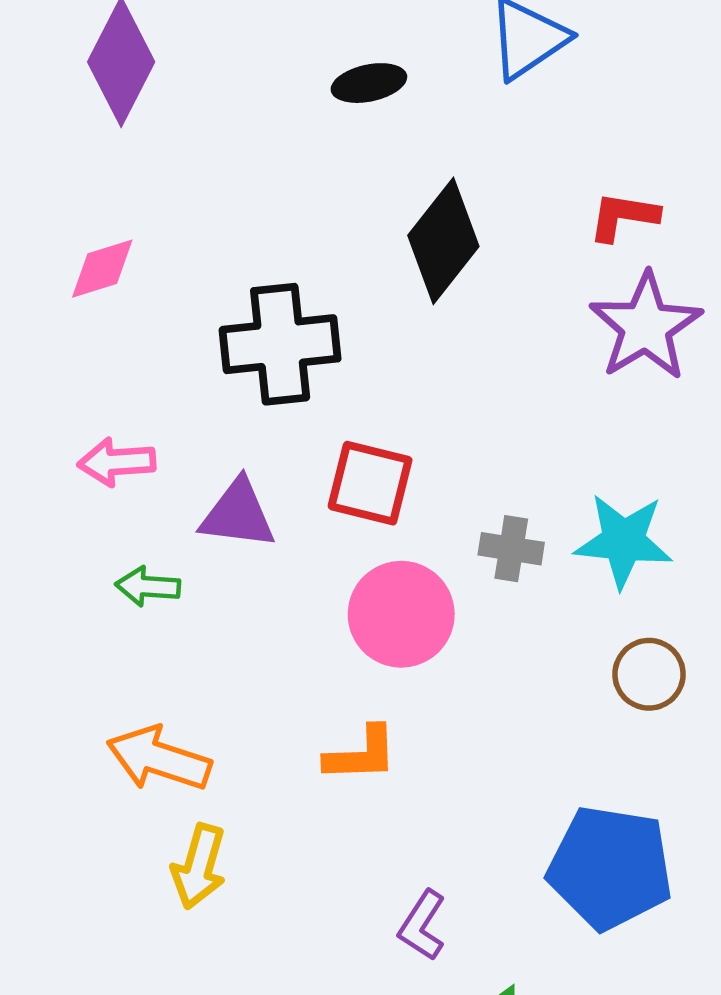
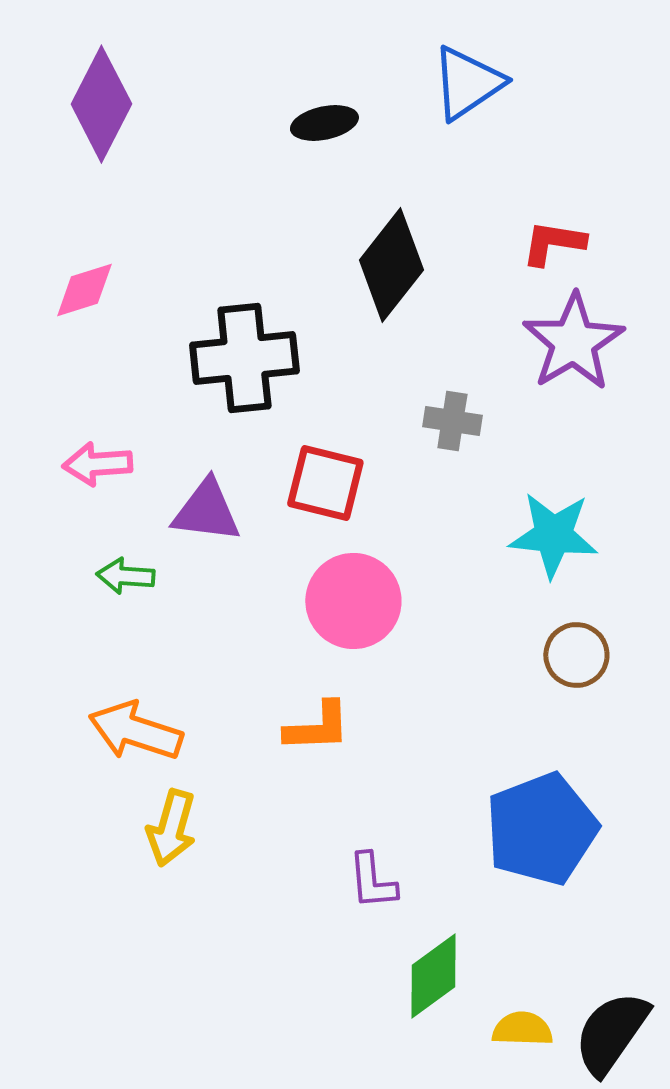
gray cross: (511, 549) -> (452, 421), moved
blue pentagon: (610, 868) -> (541, 829), turned -30
purple L-shape: (422, 925) -> (372, 881), turned -38

